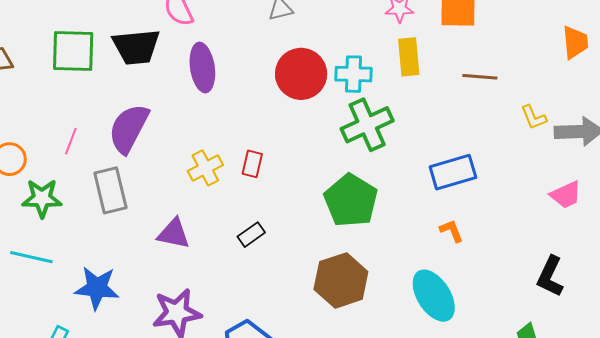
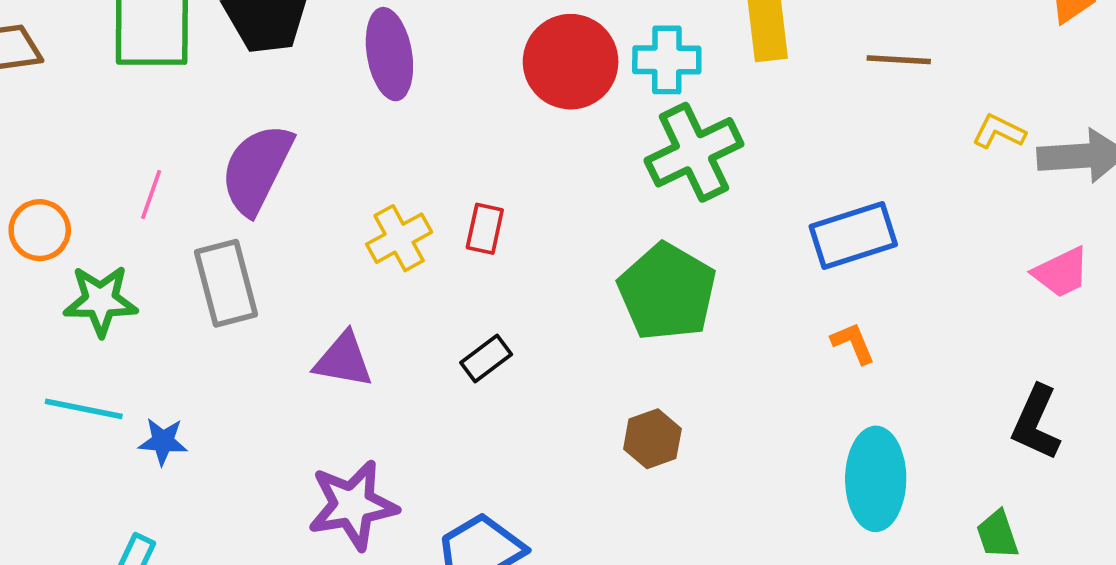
yellow L-shape: (534, 117) -> (999, 132), turned 140
brown hexagon: (341, 280) -> (652, 439), size x0.6
blue star: (97, 288) -> (163, 441), moved, size x0.6
cyan ellipse: (434, 296) -> (876, 479), moved, turned 34

